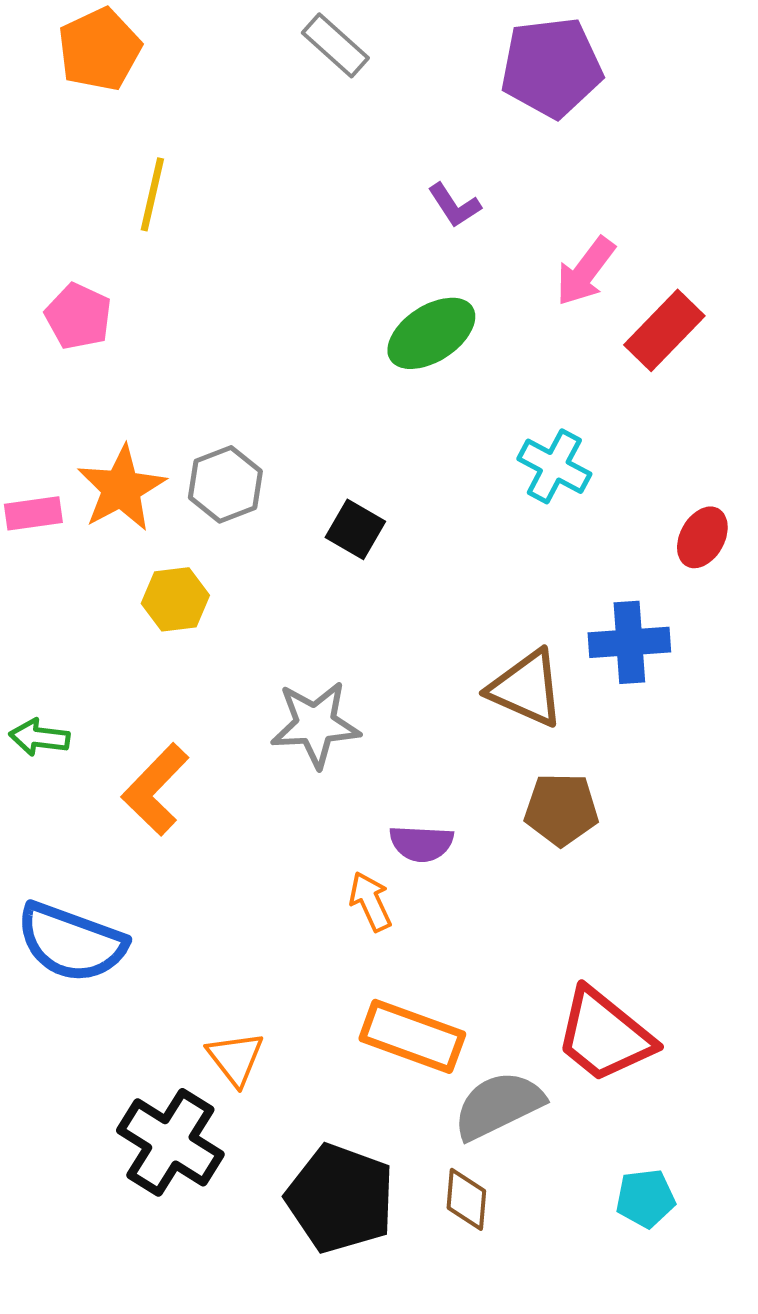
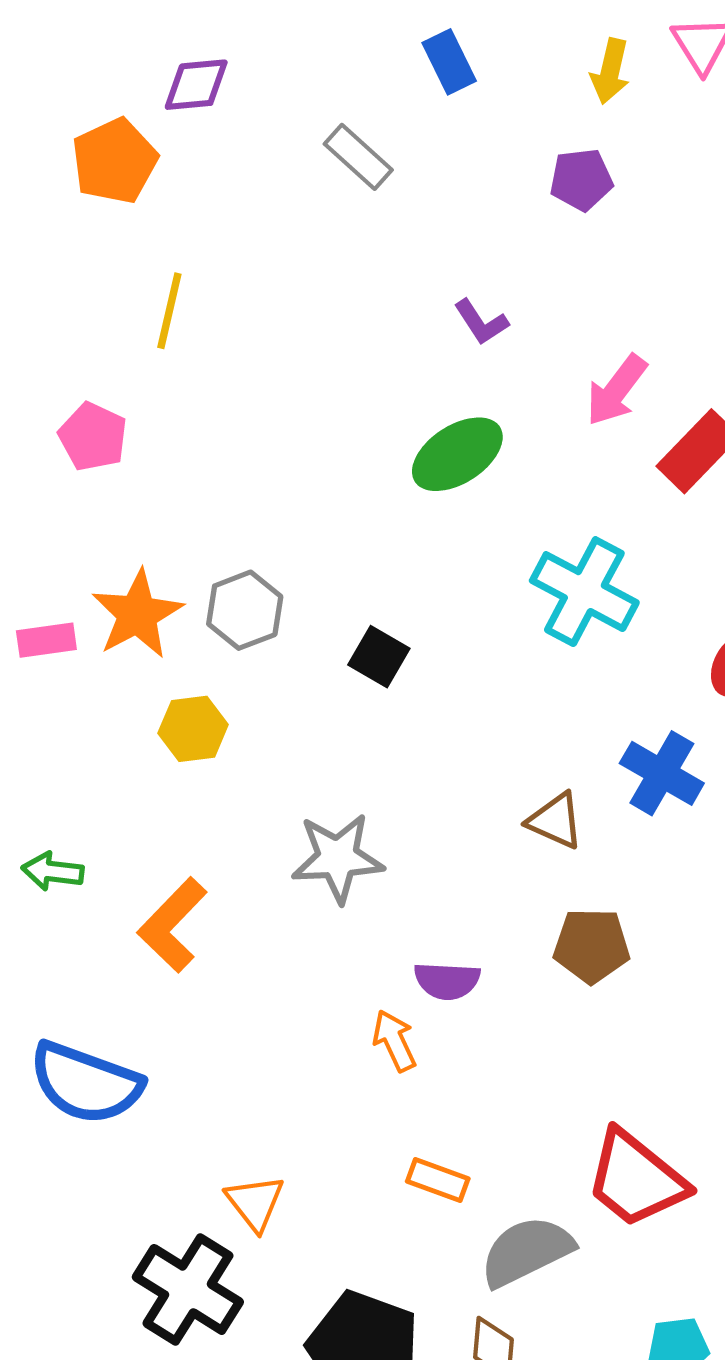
purple pentagon: (551, 67) -> (581, 180), size x0.6
cyan cross: (554, 466) -> (584, 592), size x1.4
blue cross: (629, 642) -> (662, 773), turned 34
brown triangle: (526, 688) -> (555, 821), size x0.7
orange rectangle: (412, 1036) -> (438, 1180), size x0.6

